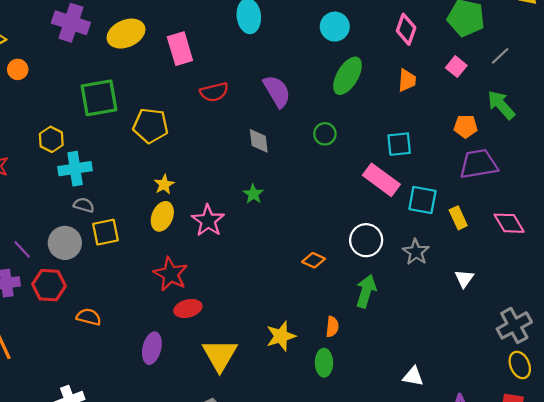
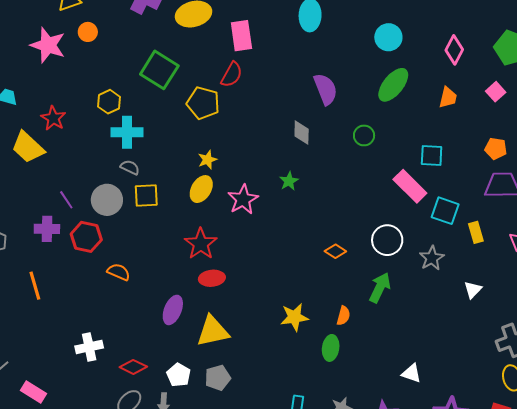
red semicircle: (214, 92) -> (232, 75), moved, turned -56
green square: (99, 98) -> (159, 70), turned 33
yellow triangle: (220, 355) -> (213, 331), moved, turned 39

